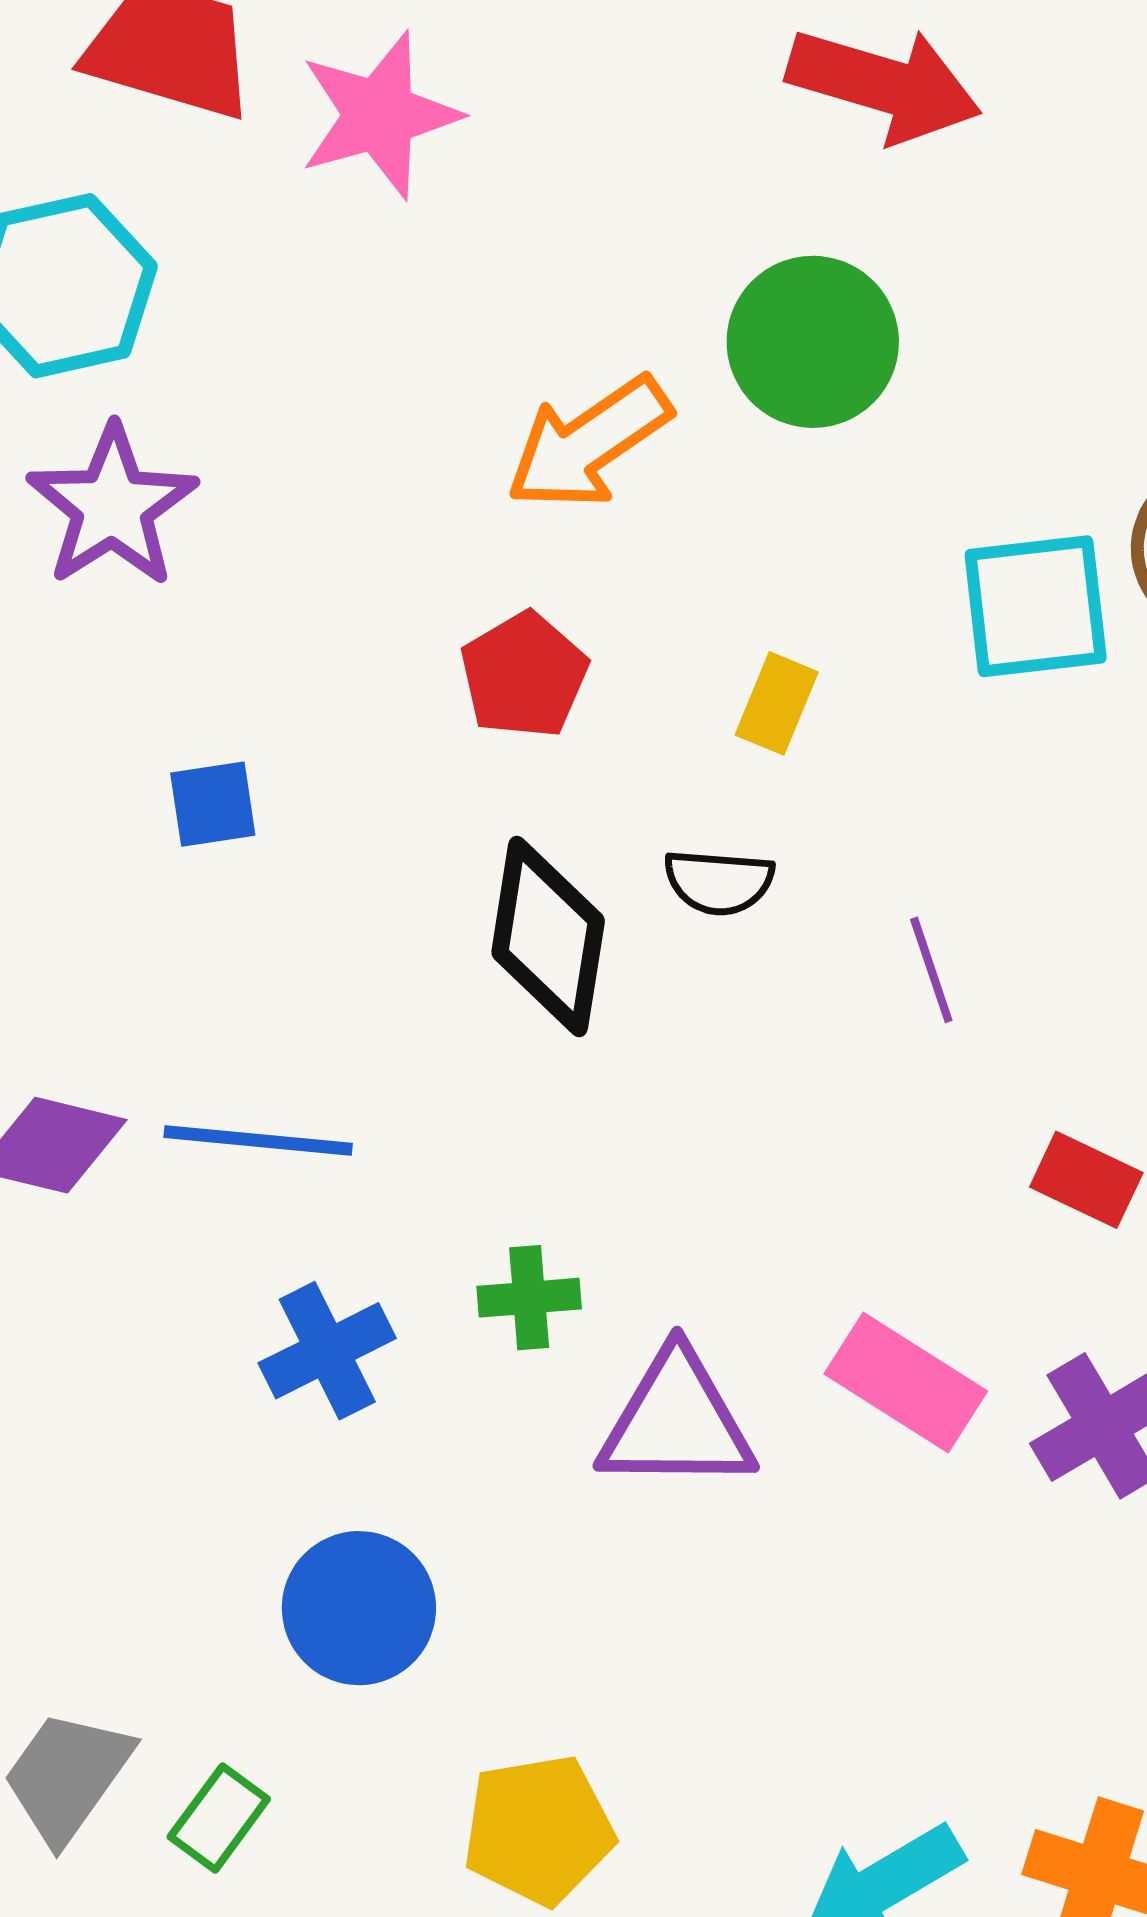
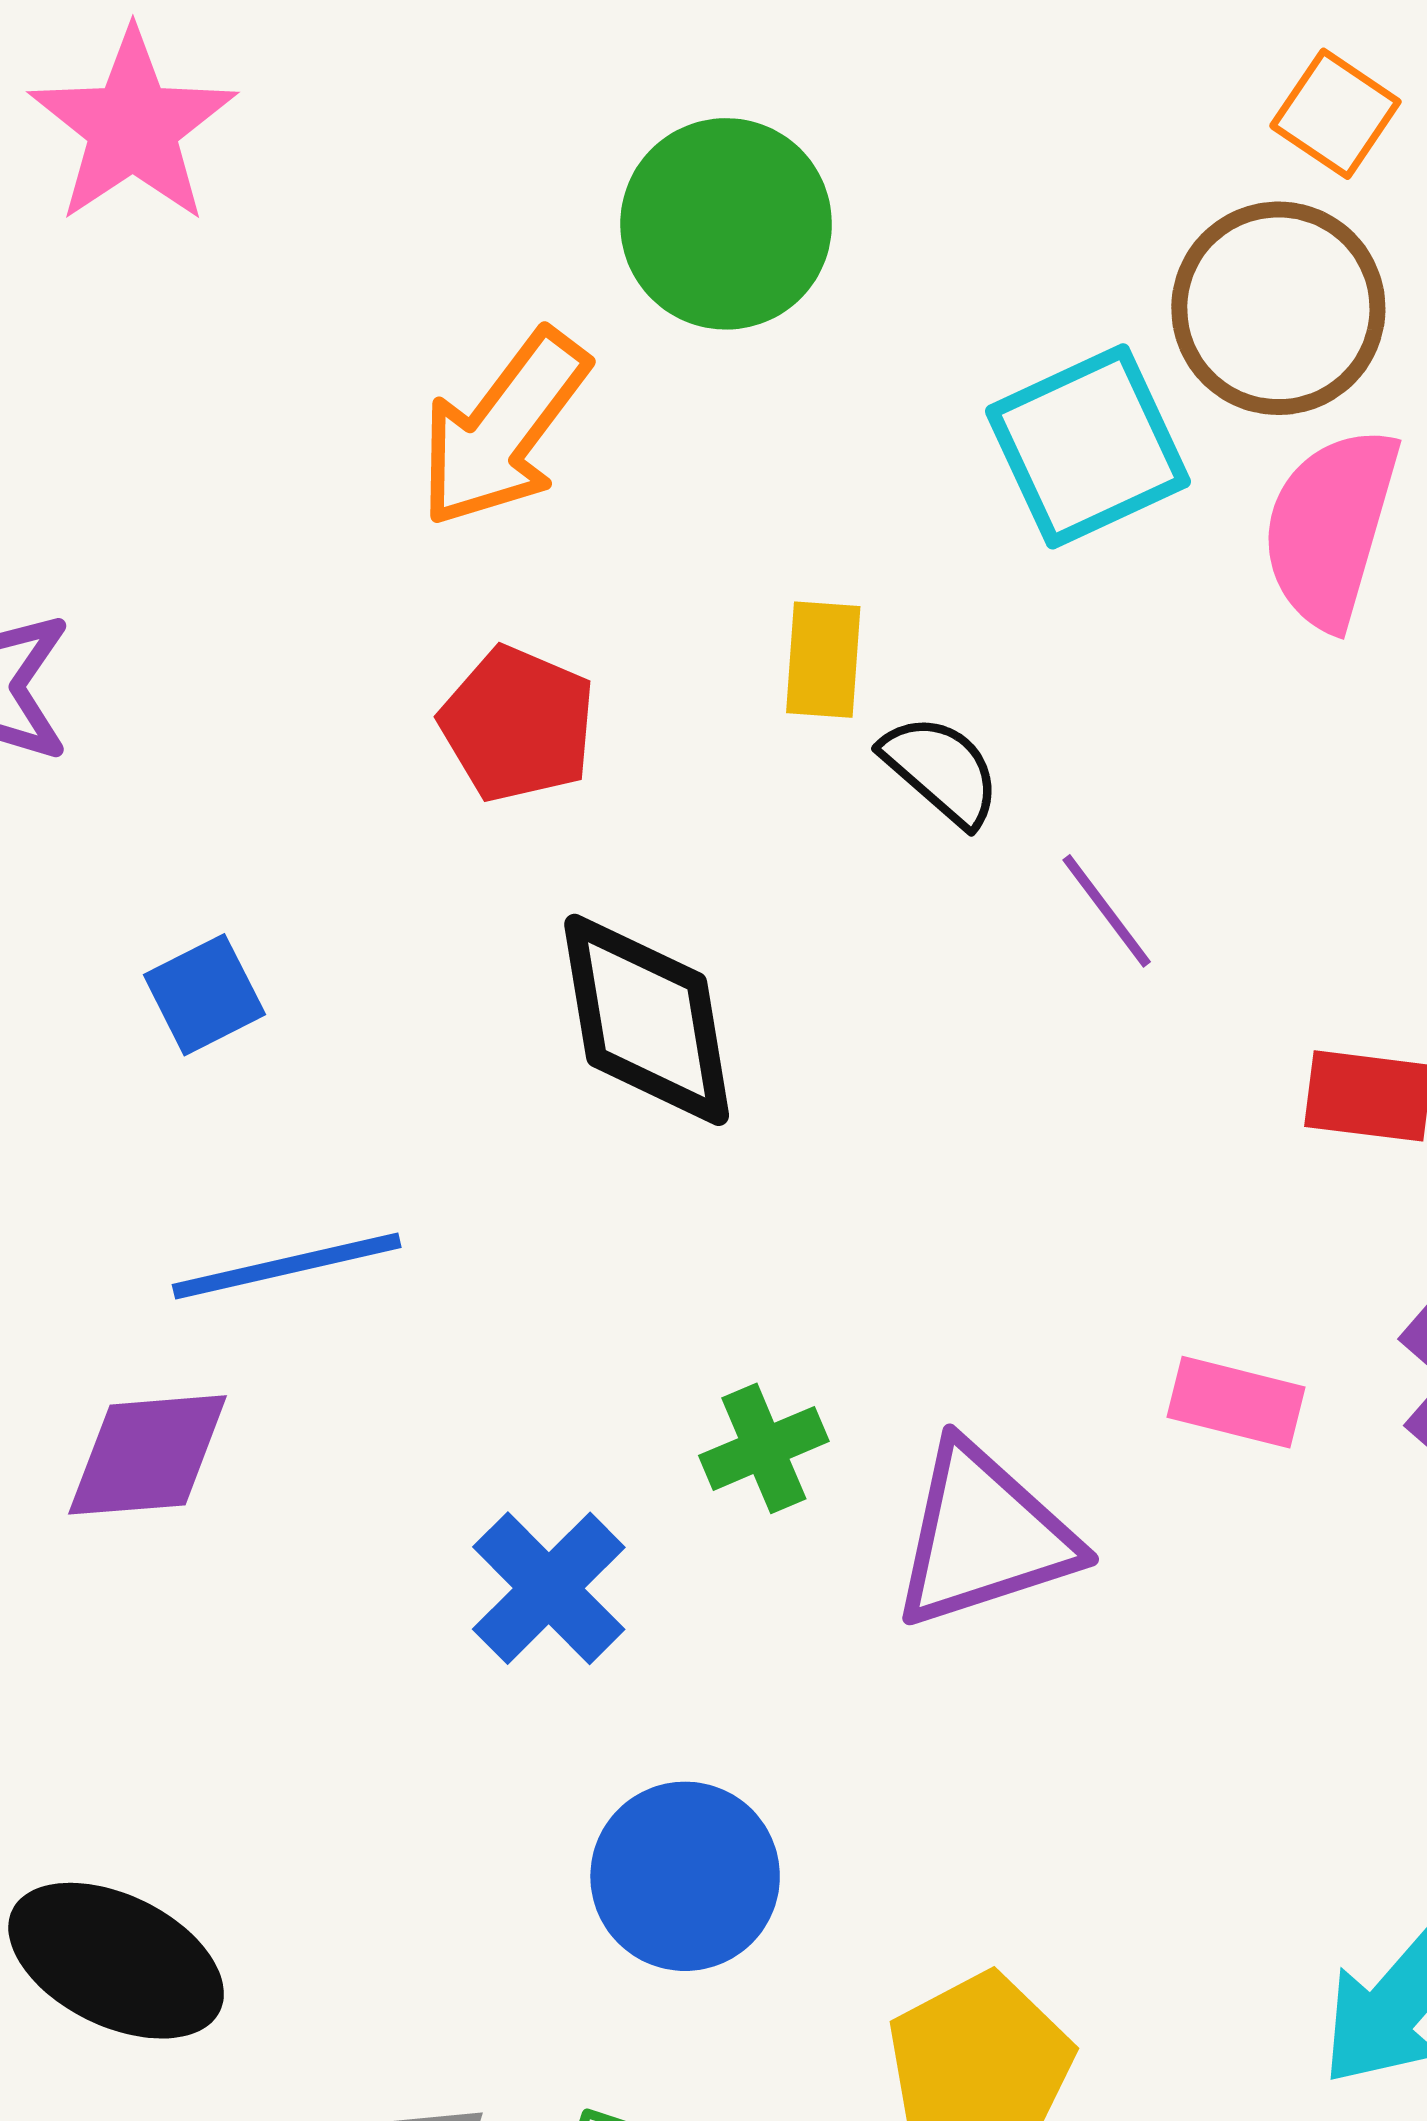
black semicircle: (719, 882) -> (941, 770), moved, turned -125
blue line: (258, 1140) -> (287, 1266), moved
pink rectangle: (906, 1383) -> (1236, 1402), size x0.7

